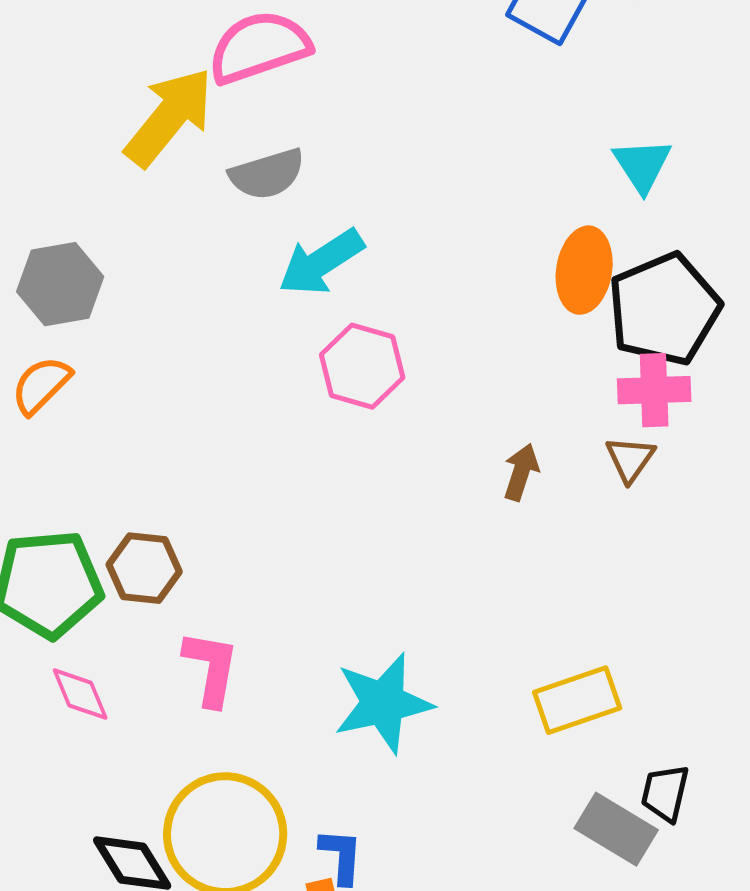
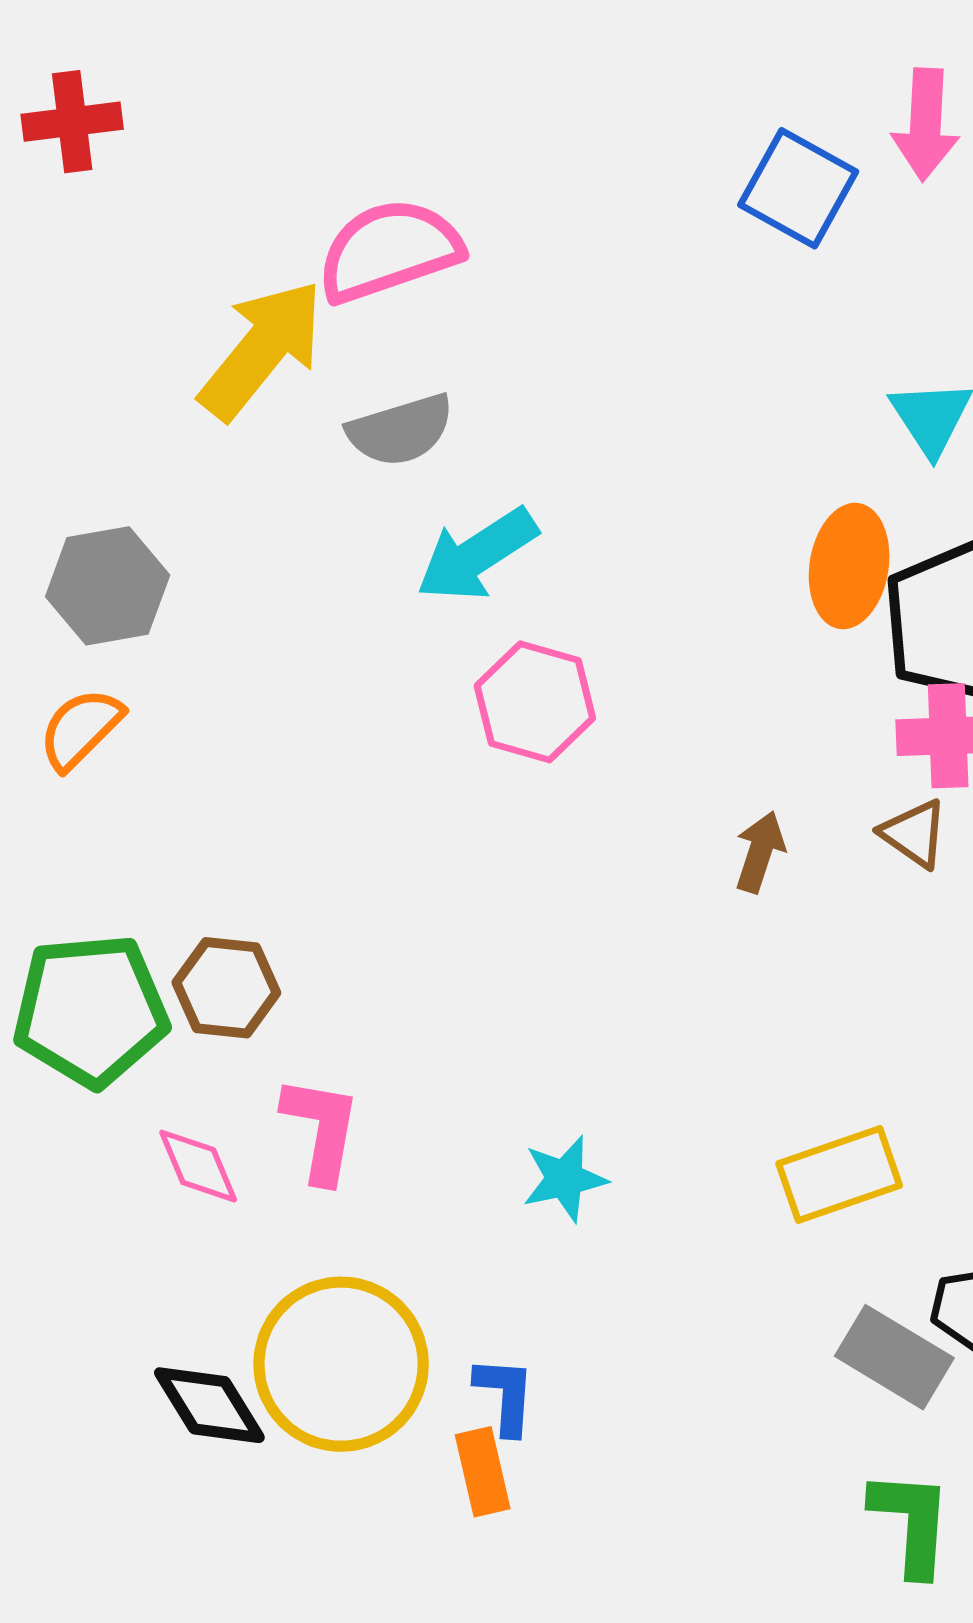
brown triangle: (630, 459) -> (914, 833), turned -30
pink diamond: (80, 694) -> (198, 1166), moved
cyan star: (383, 703) -> (565, 1179), size x0.6

